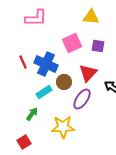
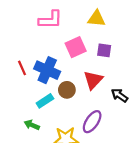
pink L-shape: (36, 18) -> (50, 20), moved
purple ellipse: (82, 99) -> (92, 122), moved
green arrow: (32, 114) -> (32, 125), turned -104

